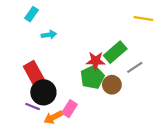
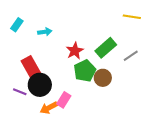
cyan rectangle: (32, 14) -> (17, 25), moved
red star: (96, 61) -> (75, 51), moved, turned -30
gray line: (135, 67) -> (131, 56), moved
purple line: (33, 106) -> (20, 92), moved

